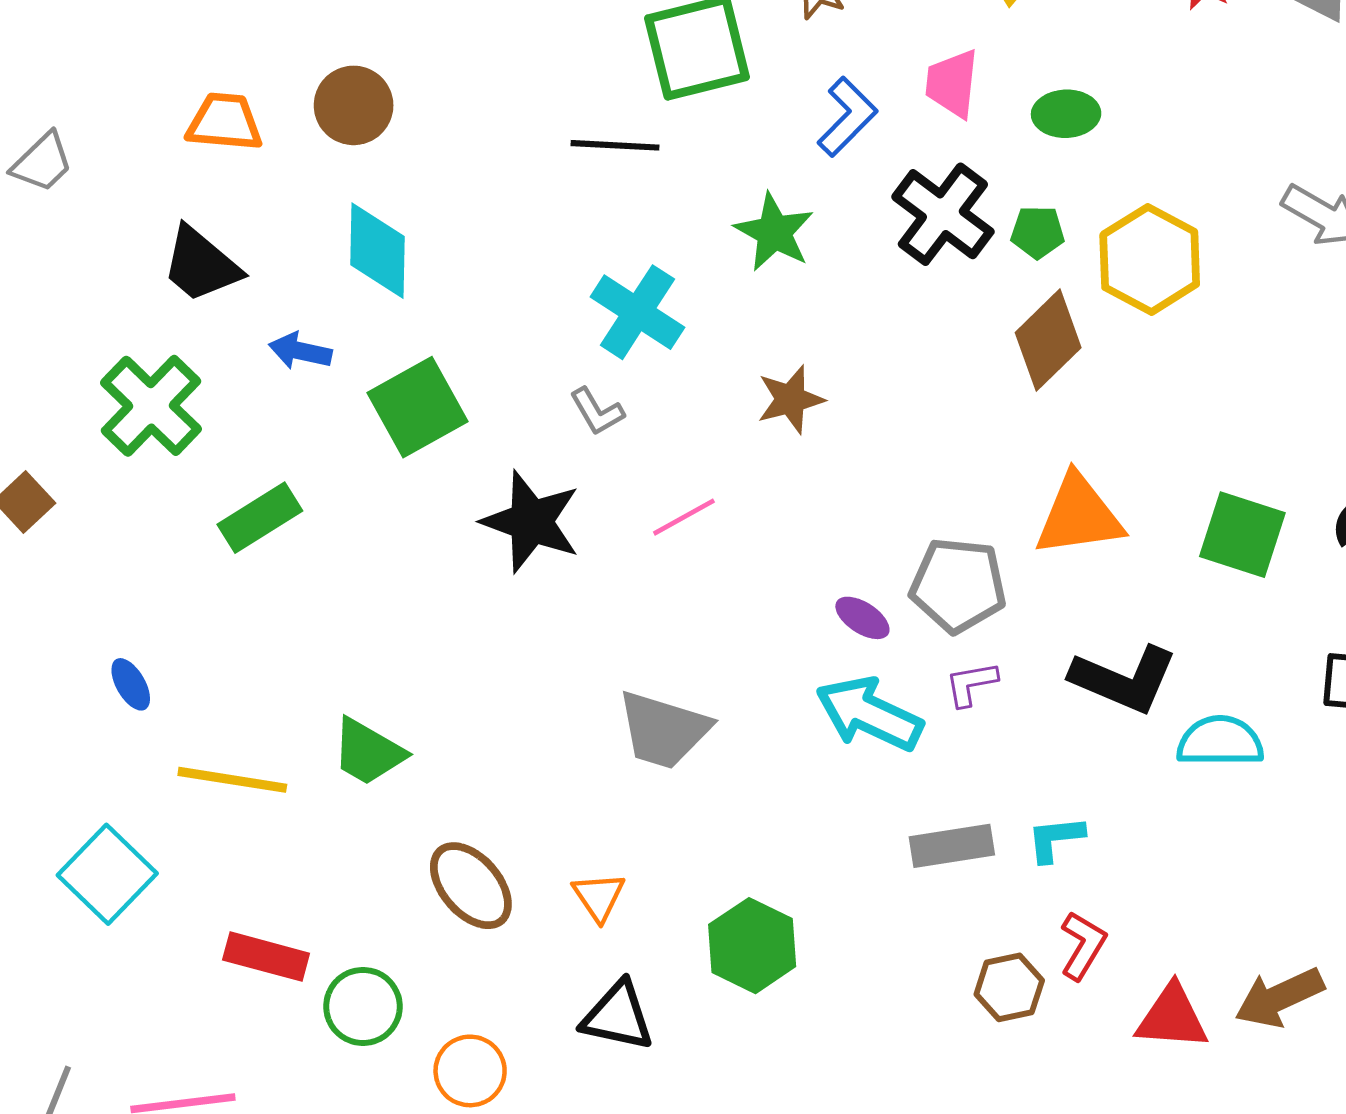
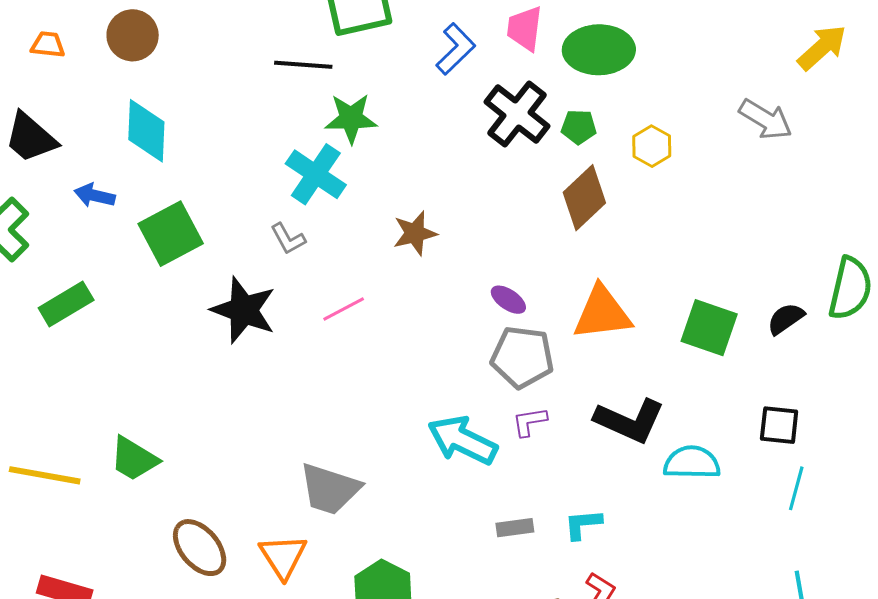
green ellipse: (1066, 114) -> (599, 50), size x1.6
orange trapezoid: (225, 122) -> (48, 45), size x0.7
green star: (774, 232) -> (351, 118), moved, turned -30
yellow hexagon: (1150, 259) -> (652, 146), size x0.6
purple ellipse: (862, 618) -> (508, 300), moved
gray trapezoid: (664, 730) -> (330, 489), moved
gray rectangle: (952, 846) -> (515, 528), size x0.7
orange triangle: (599, 897) -> (283, 556), size x1.4

